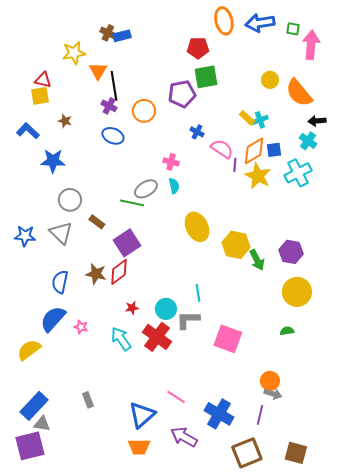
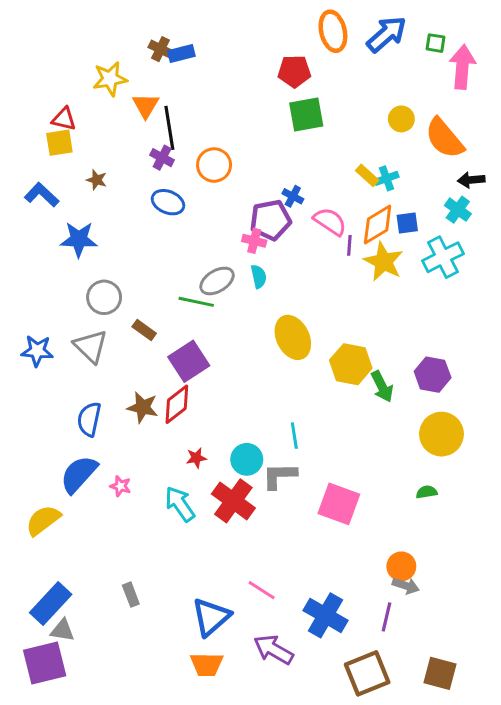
blue arrow: (260, 23) -> (386, 34), turned 148
purple pentagon: (182, 94) -> (271, 220), moved

